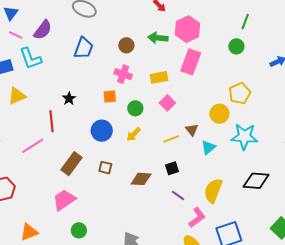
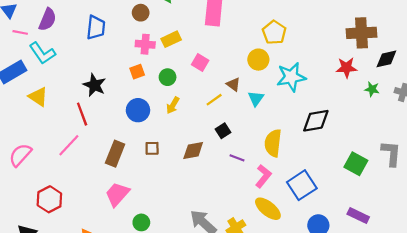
yellow rectangle: (159, 77) -> (171, 39), moved
yellow triangle: (17, 96) -> (38, 97), turned -48
black star: (69, 99) -> (94, 85), size x1.5

